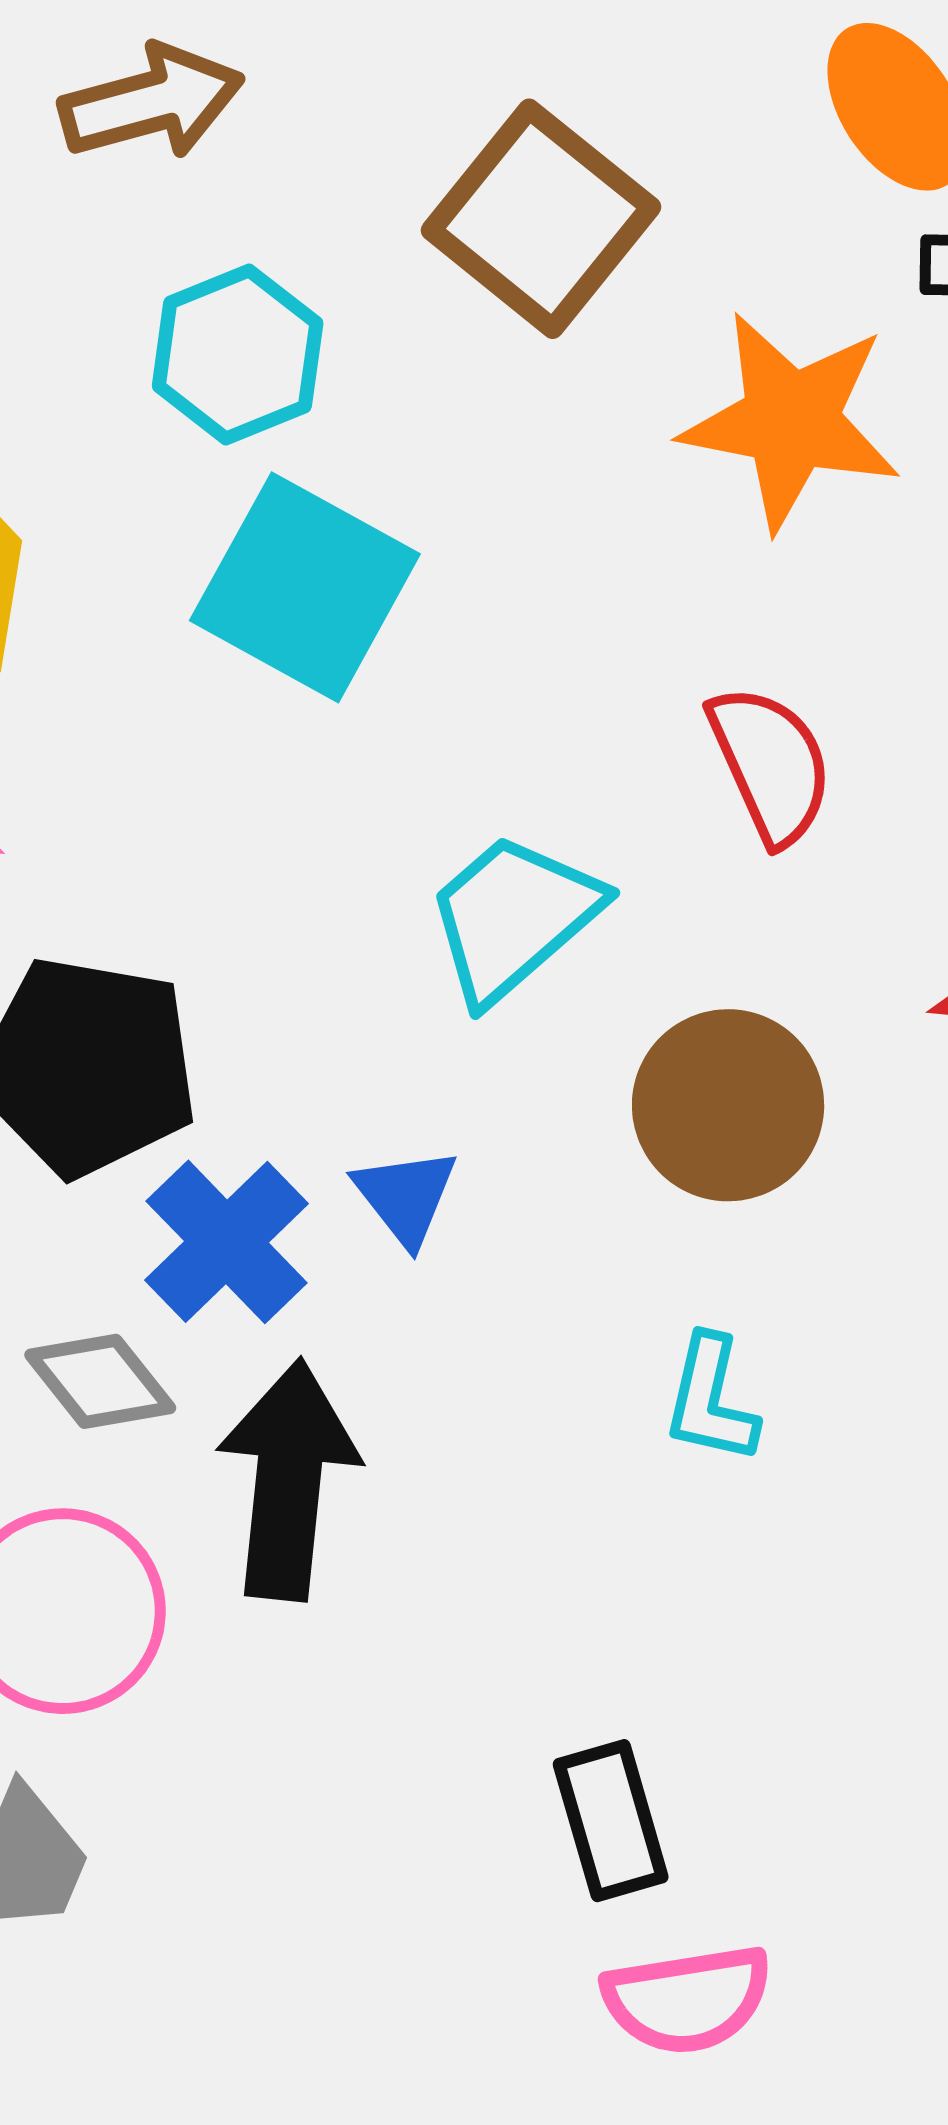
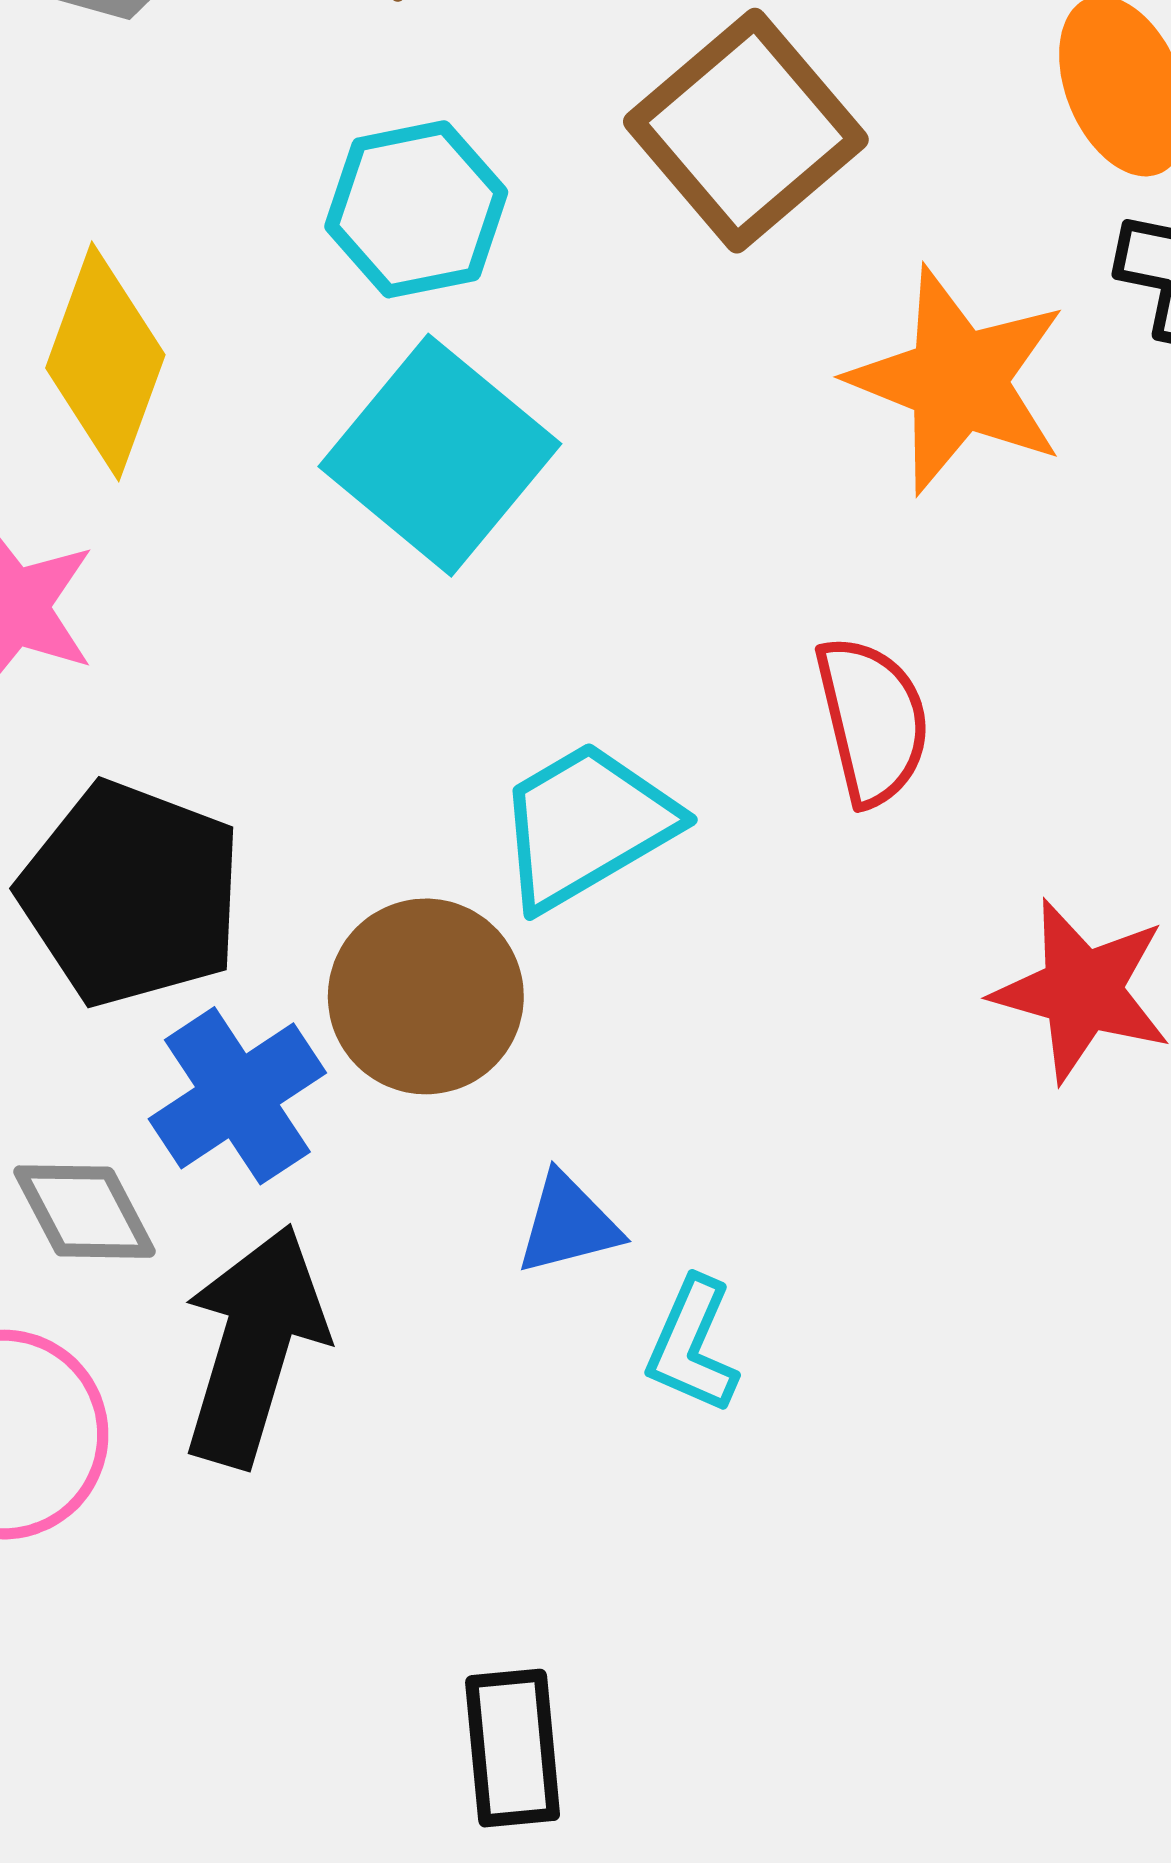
brown circle: (728, 1105) -> (426, 996), moved
blue triangle: (406, 1196) -> (568, 1224), moved, turned 43

